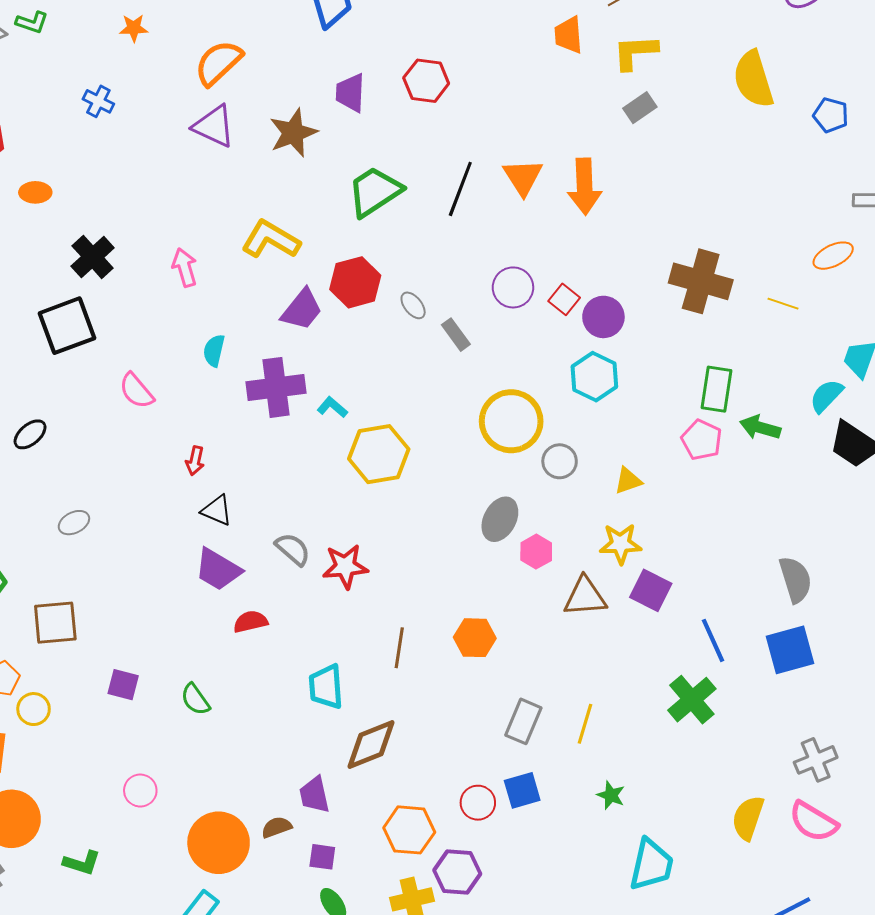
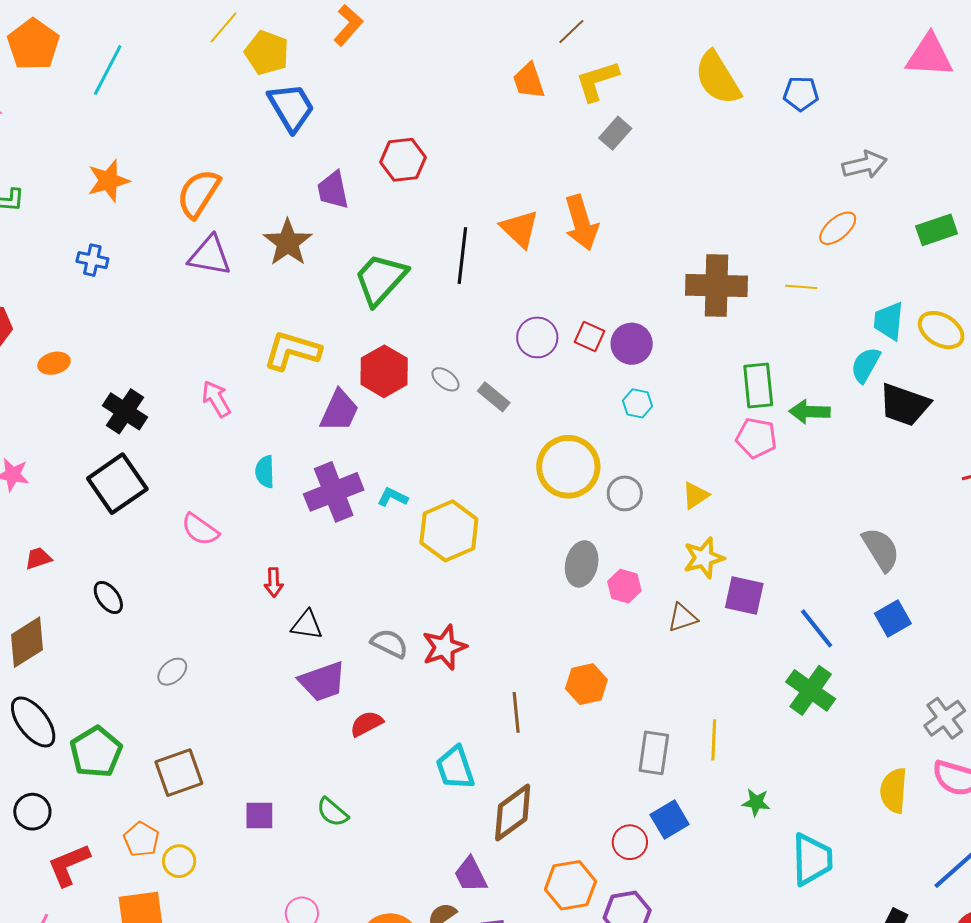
orange star: (134, 28) -> (108, 181), size x1.5
cyan hexagon: (594, 377) -> (638, 403), size x0.6
black ellipse: (30, 434) -> (108, 598), turned -72
purple trapezoid: (218, 569) -> (322, 681), turned -36
brown triangle: (585, 597) -> (682, 618), size x0.7
blue square: (790, 650) -> (893, 618), size x0.7

